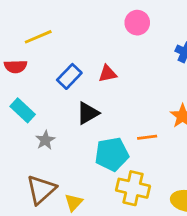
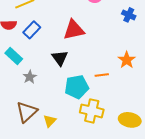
red triangle: (108, 74) -> (74, 30), size x1.6
blue rectangle: (69, 76) -> (32, 30), moved
black triangle: (88, 113) -> (60, 58), turned -36

